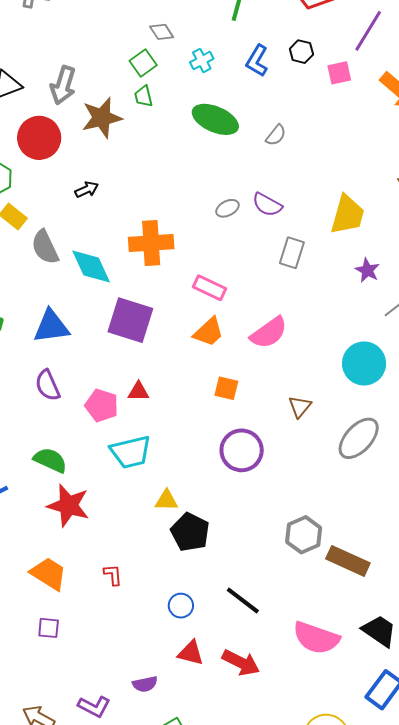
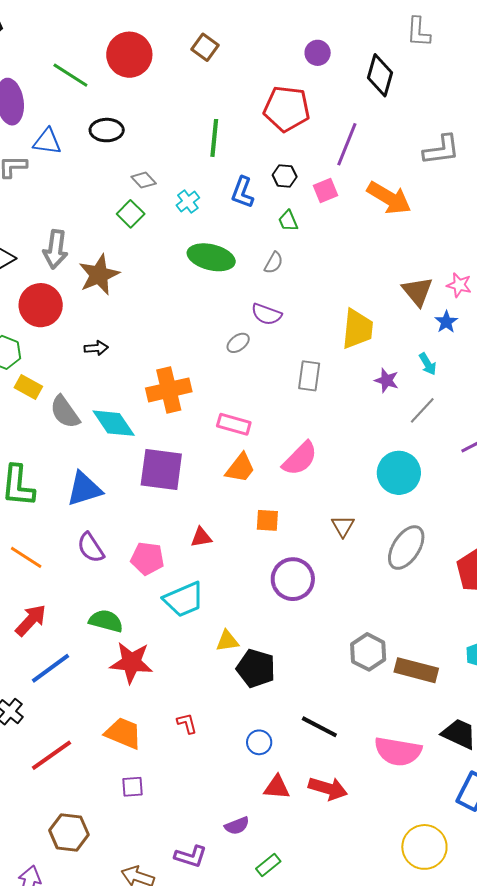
green trapezoid: (143, 96) -> (288, 221), moved
black arrow: (87, 189) -> (96, 348), turned 30
purple semicircle: (267, 205) -> (267, 314), moved
red triangle: (138, 392) -> (201, 537), moved

